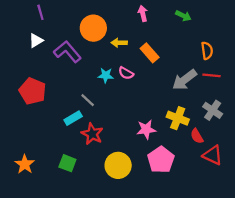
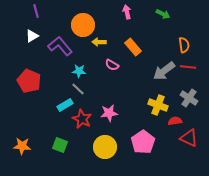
yellow arrow: (119, 43) -> (99, 42), moved
cyan star: (106, 75) -> (79, 71), moved
pink star: (146, 129) -> (109, 113), moved
red semicircle: (197, 136) -> (175, 121), turned 112
orange star: (25, 164) -> (22, 146), turned -30

